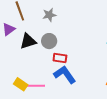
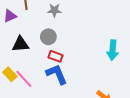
black triangle: (28, 41) -> (20, 44), moved
pink line: (35, 86) -> (24, 79), turned 36

